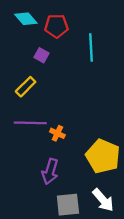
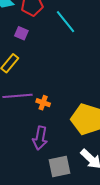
cyan line: (91, 47) -> (66, 22), turned -30

